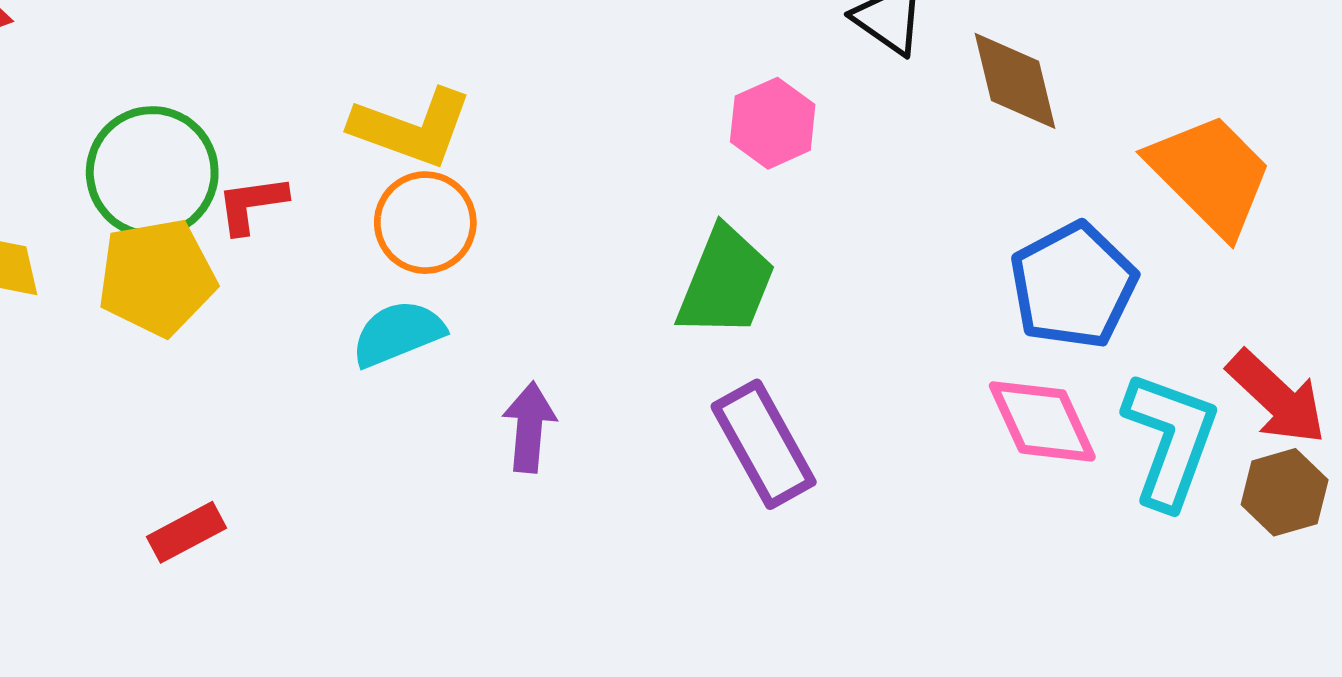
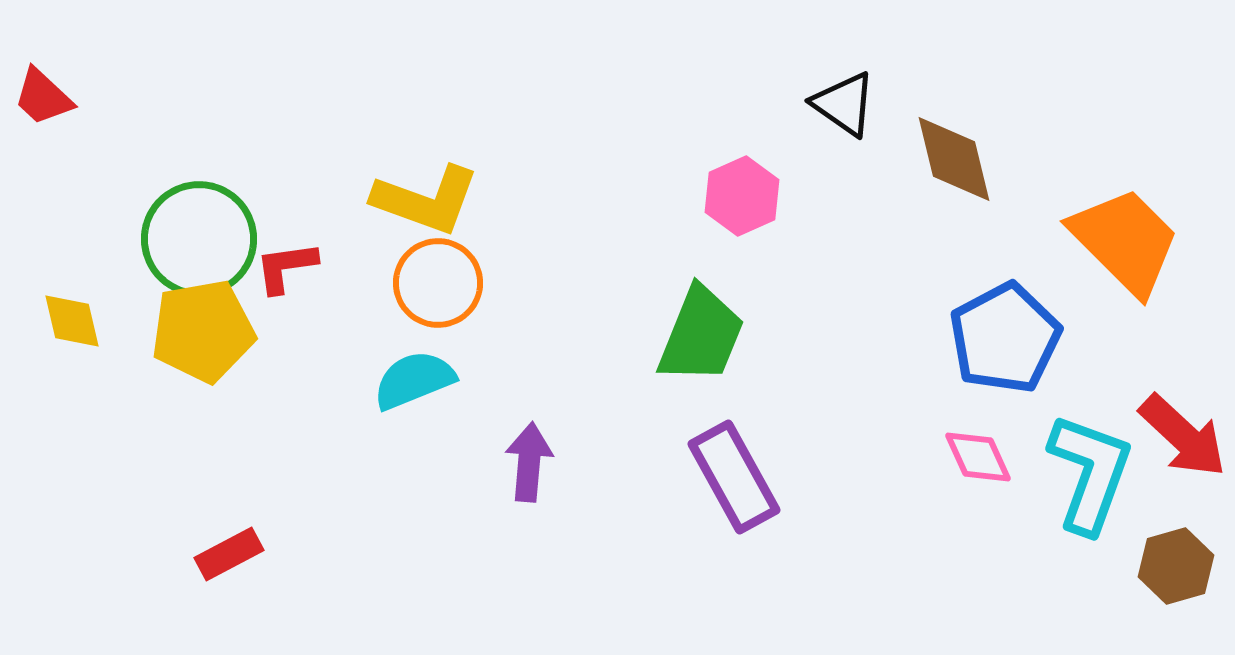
pink diamond: (1042, 421) -> (978, 457), size x0.7
brown hexagon: (1285, 492) -> (1176, 566), moved

